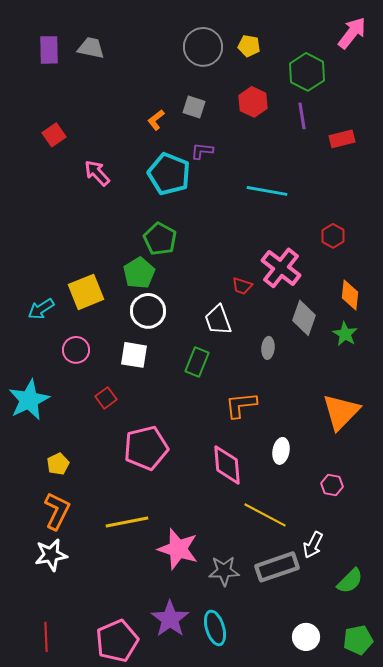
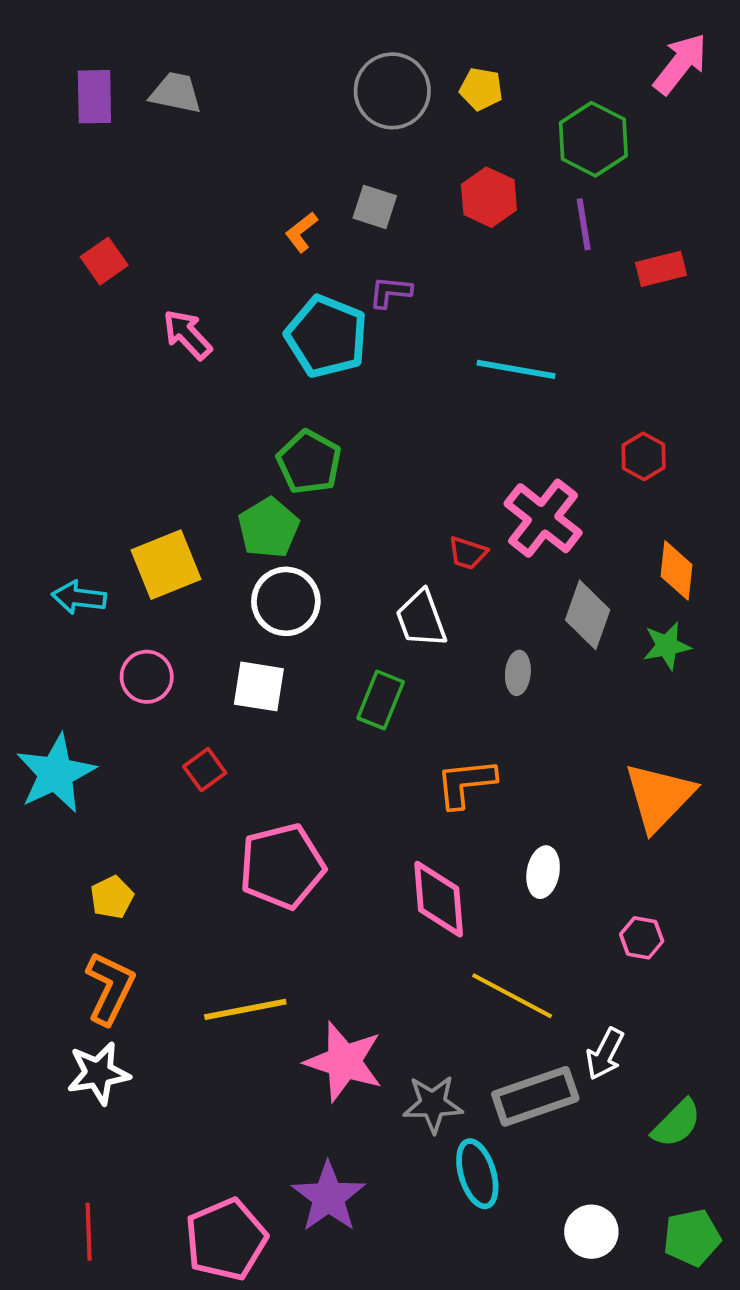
cyan arrow: (41, 309) -> (79, 597), turned 40
green star: (345, 334) -> (667, 646), turned 30
cyan ellipse: (215, 628) -> (477, 1174), moved

